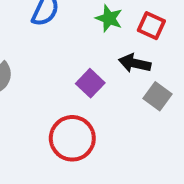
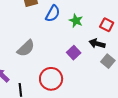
green star: (109, 18) -> (76, 21), moved
red circle: (72, 138) -> (51, 79), moved

